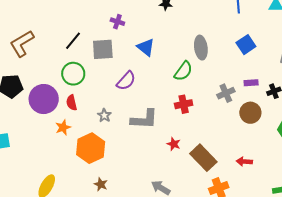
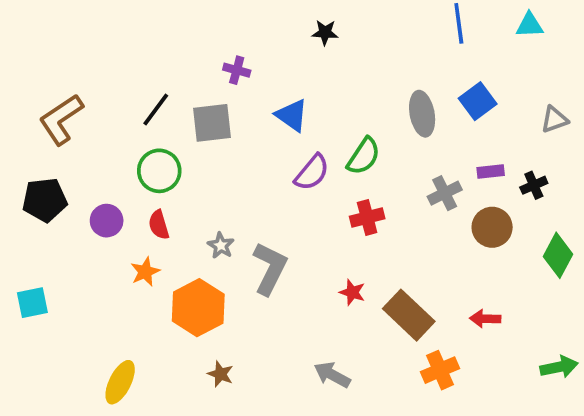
gray ellipse: (201, 48) -> (422, 114), moved
purple semicircle: (126, 81) -> (312, 172), moved
purple circle: (44, 99) -> (107, 221), size x0.6
gray L-shape: (144, 119) -> (270, 268), moved, turned -64

